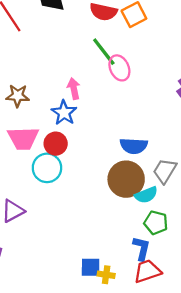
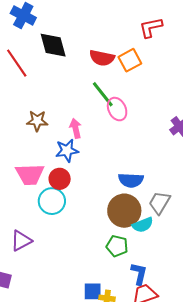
brown star: (18, 96) -> (37, 121), moved
blue star: (64, 113) -> (67, 150), turned 30
green pentagon: (156, 223) -> (117, 246), moved

